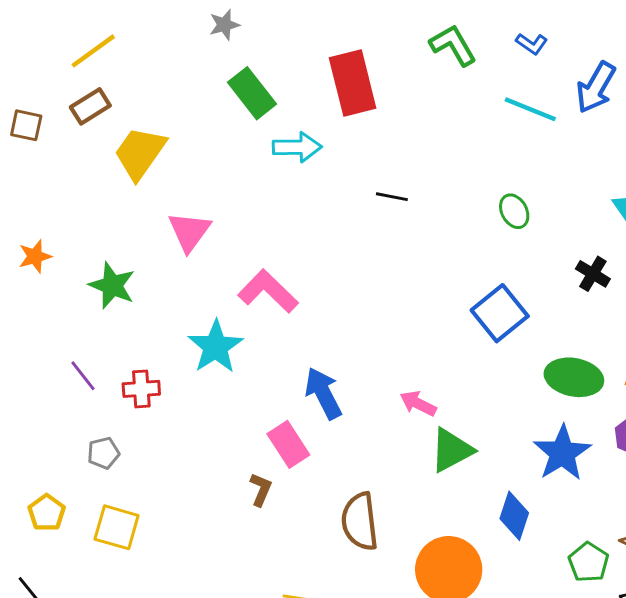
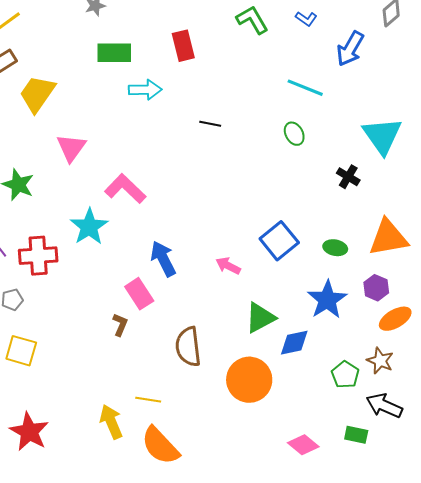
red rectangle: (353, 83) -> (183, 46), size x0.7
green rectangle: (252, 93) -> (114, 53), turned -52
cyan line: (530, 109) -> (305, 88), moved
blue square: (500, 313) -> (279, 241), moved
green ellipse: (574, 377) -> (335, 248), size x0.6
red cross: (141, 389) -> (38, 256), size x1.5
green triangle: (452, 450) -> (260, 318), moved
blue diamond: (514, 516) -> (294, 343), turned 60

